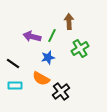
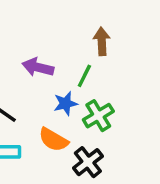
green line: (52, 36) -> (84, 76), moved
green cross: (80, 49) -> (98, 116), moved

